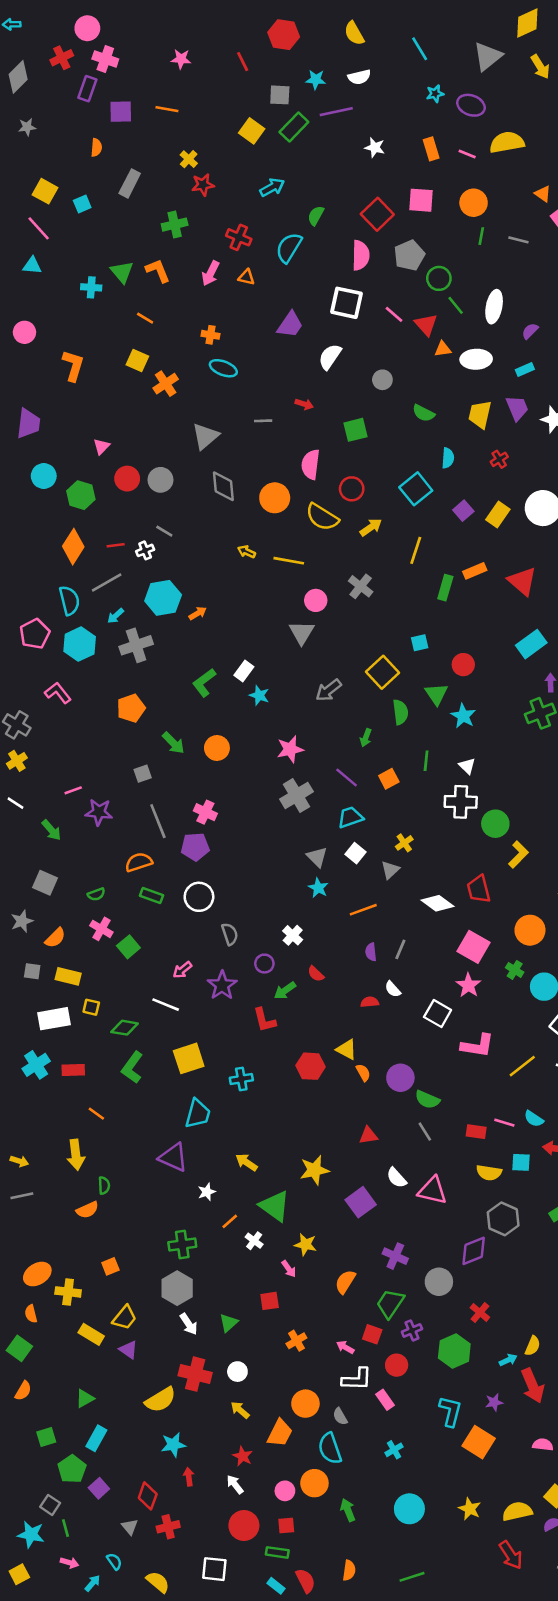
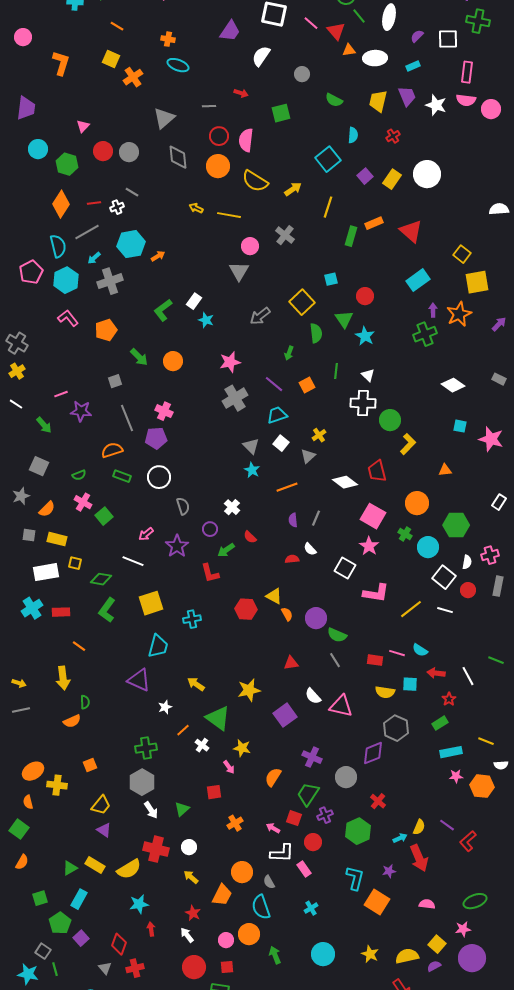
red circle: (352, 489) -> (219, 136), moved
pink L-shape: (58, 693) -> (68, 318), moved
yellow rectangle: (91, 1334) -> (95, 865), moved

